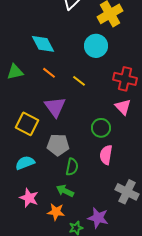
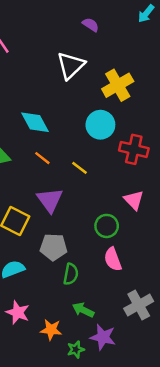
red cross: (125, 79) -> (134, 149), moved
pink semicircle: (106, 155) -> (113, 259), turned -30
green arrow: (65, 191) -> (83, 310), moved
gray cross: (127, 192) -> (139, 305), turned 35

